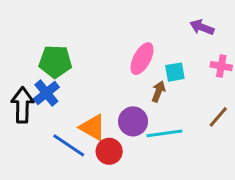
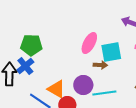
cyan square: (175, 72) -> (111, 52), size x1.5
brown arrow: (158, 91) -> (100, 65), turned 72

